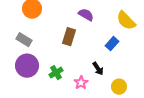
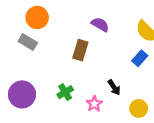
gray rectangle: (24, 40) -> (28, 42), moved
blue rectangle: (112, 44) -> (140, 58), moved
purple circle: (27, 66) -> (22, 94), moved

